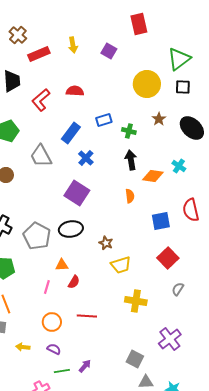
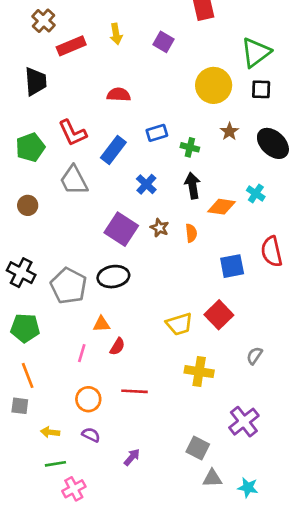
red L-shape: (41, 100) -> (73, 133), moved, turned -75
blue cross: (86, 158) -> (146, 184), moved
brown star: (106, 243) -> (160, 228), moved
red square: (168, 258) -> (219, 315), moved
green line: (62, 371) -> (55, 464), moved

